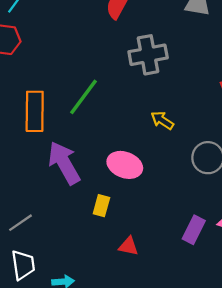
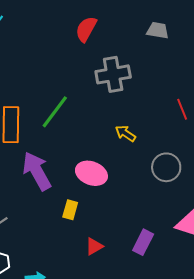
purple rectangle: (194, 230) -> (143, 242), moved
red triangle: (128, 246) -> (94, 246), turned -42

